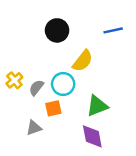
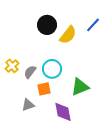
blue line: (113, 30) -> (93, 25), turned -35
yellow semicircle: (83, 61) -> (68, 35), moved
purple diamond: (92, 136) -> (63, 112), moved

